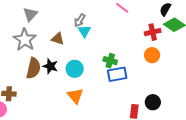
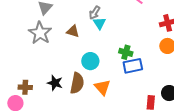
black star: (50, 66) -> (55, 83), moved
brown semicircle: (33, 68) -> (77, 83), moved
orange triangle: (75, 96) -> (102, 87), moved

